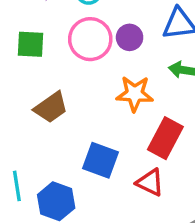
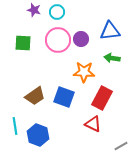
brown trapezoid: (51, 107) -> (35, 96), moved
blue square: (101, 160) -> (64, 97), moved

